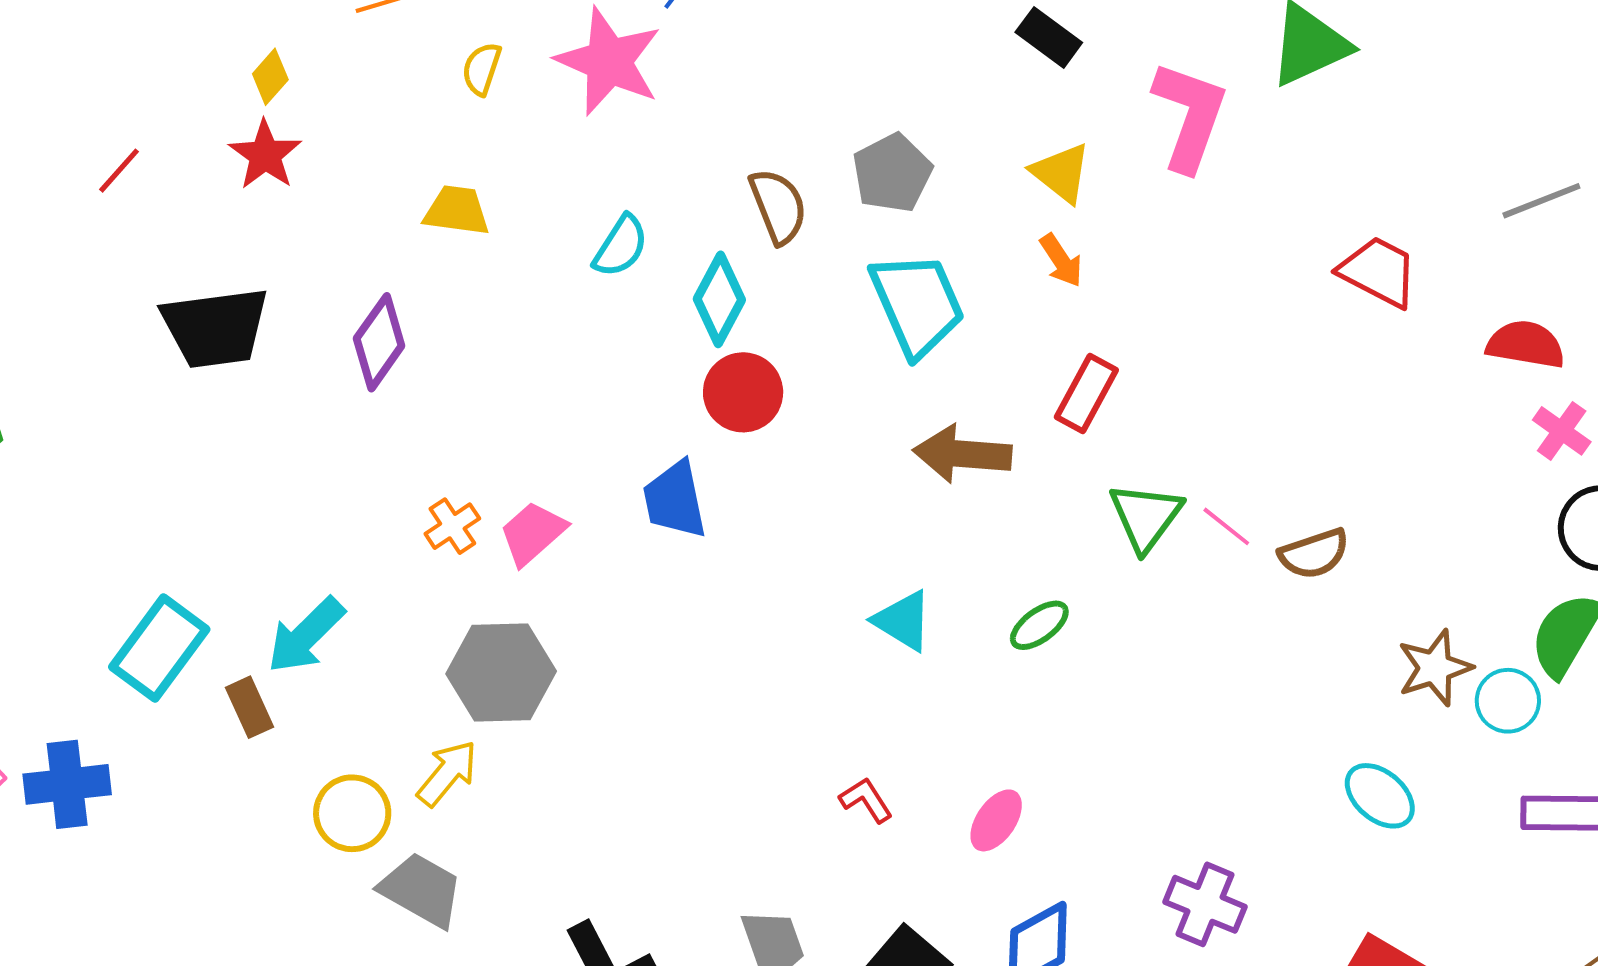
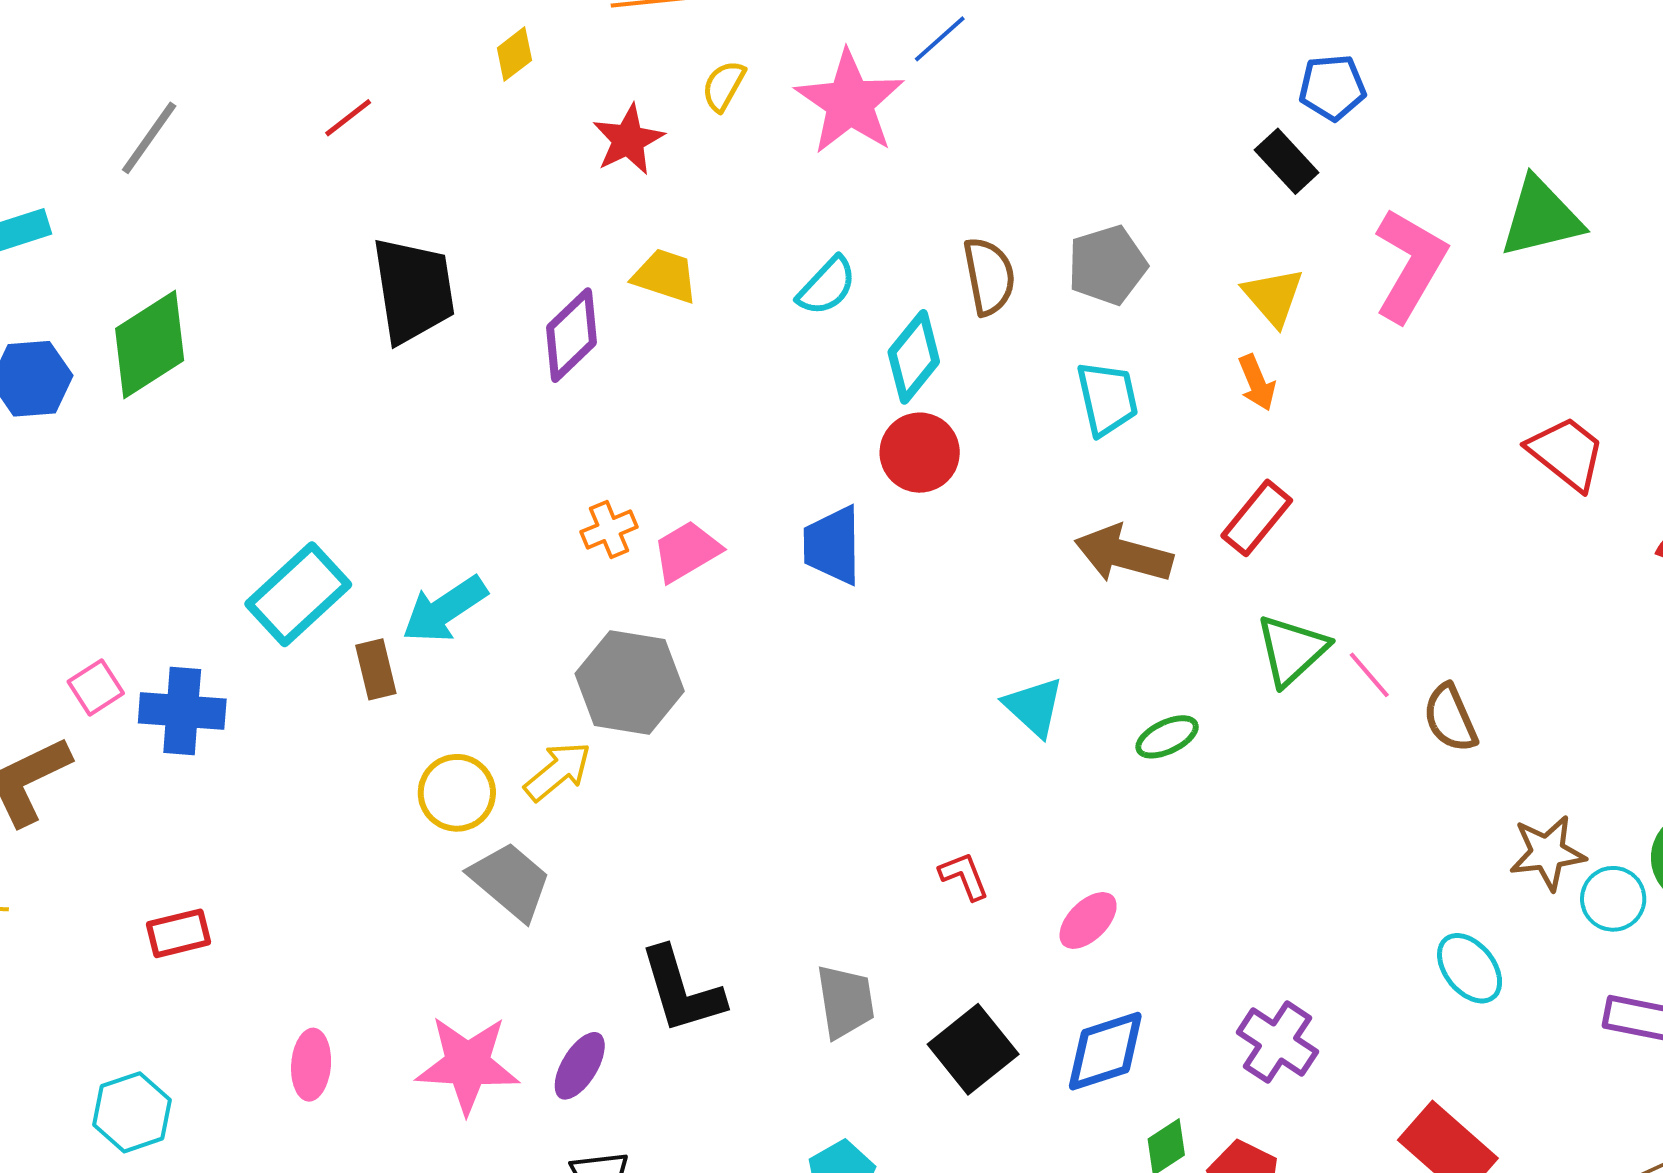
red star: (265, 155) -> (628, 140), moved
yellow trapezoid: (457, 211) -> (665, 276), moved
cyan trapezoid: (917, 304) -> (1107, 398), size x0.7
black trapezoid: (215, 328) -> (413, 290), turned -102
brown semicircle: (1314, 554) -> (1450, 718), turned 74

